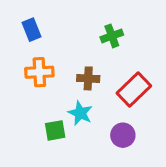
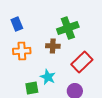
green cross: (112, 36) -> (68, 28), size x1.5
brown cross: (88, 78) -> (53, 46), moved

